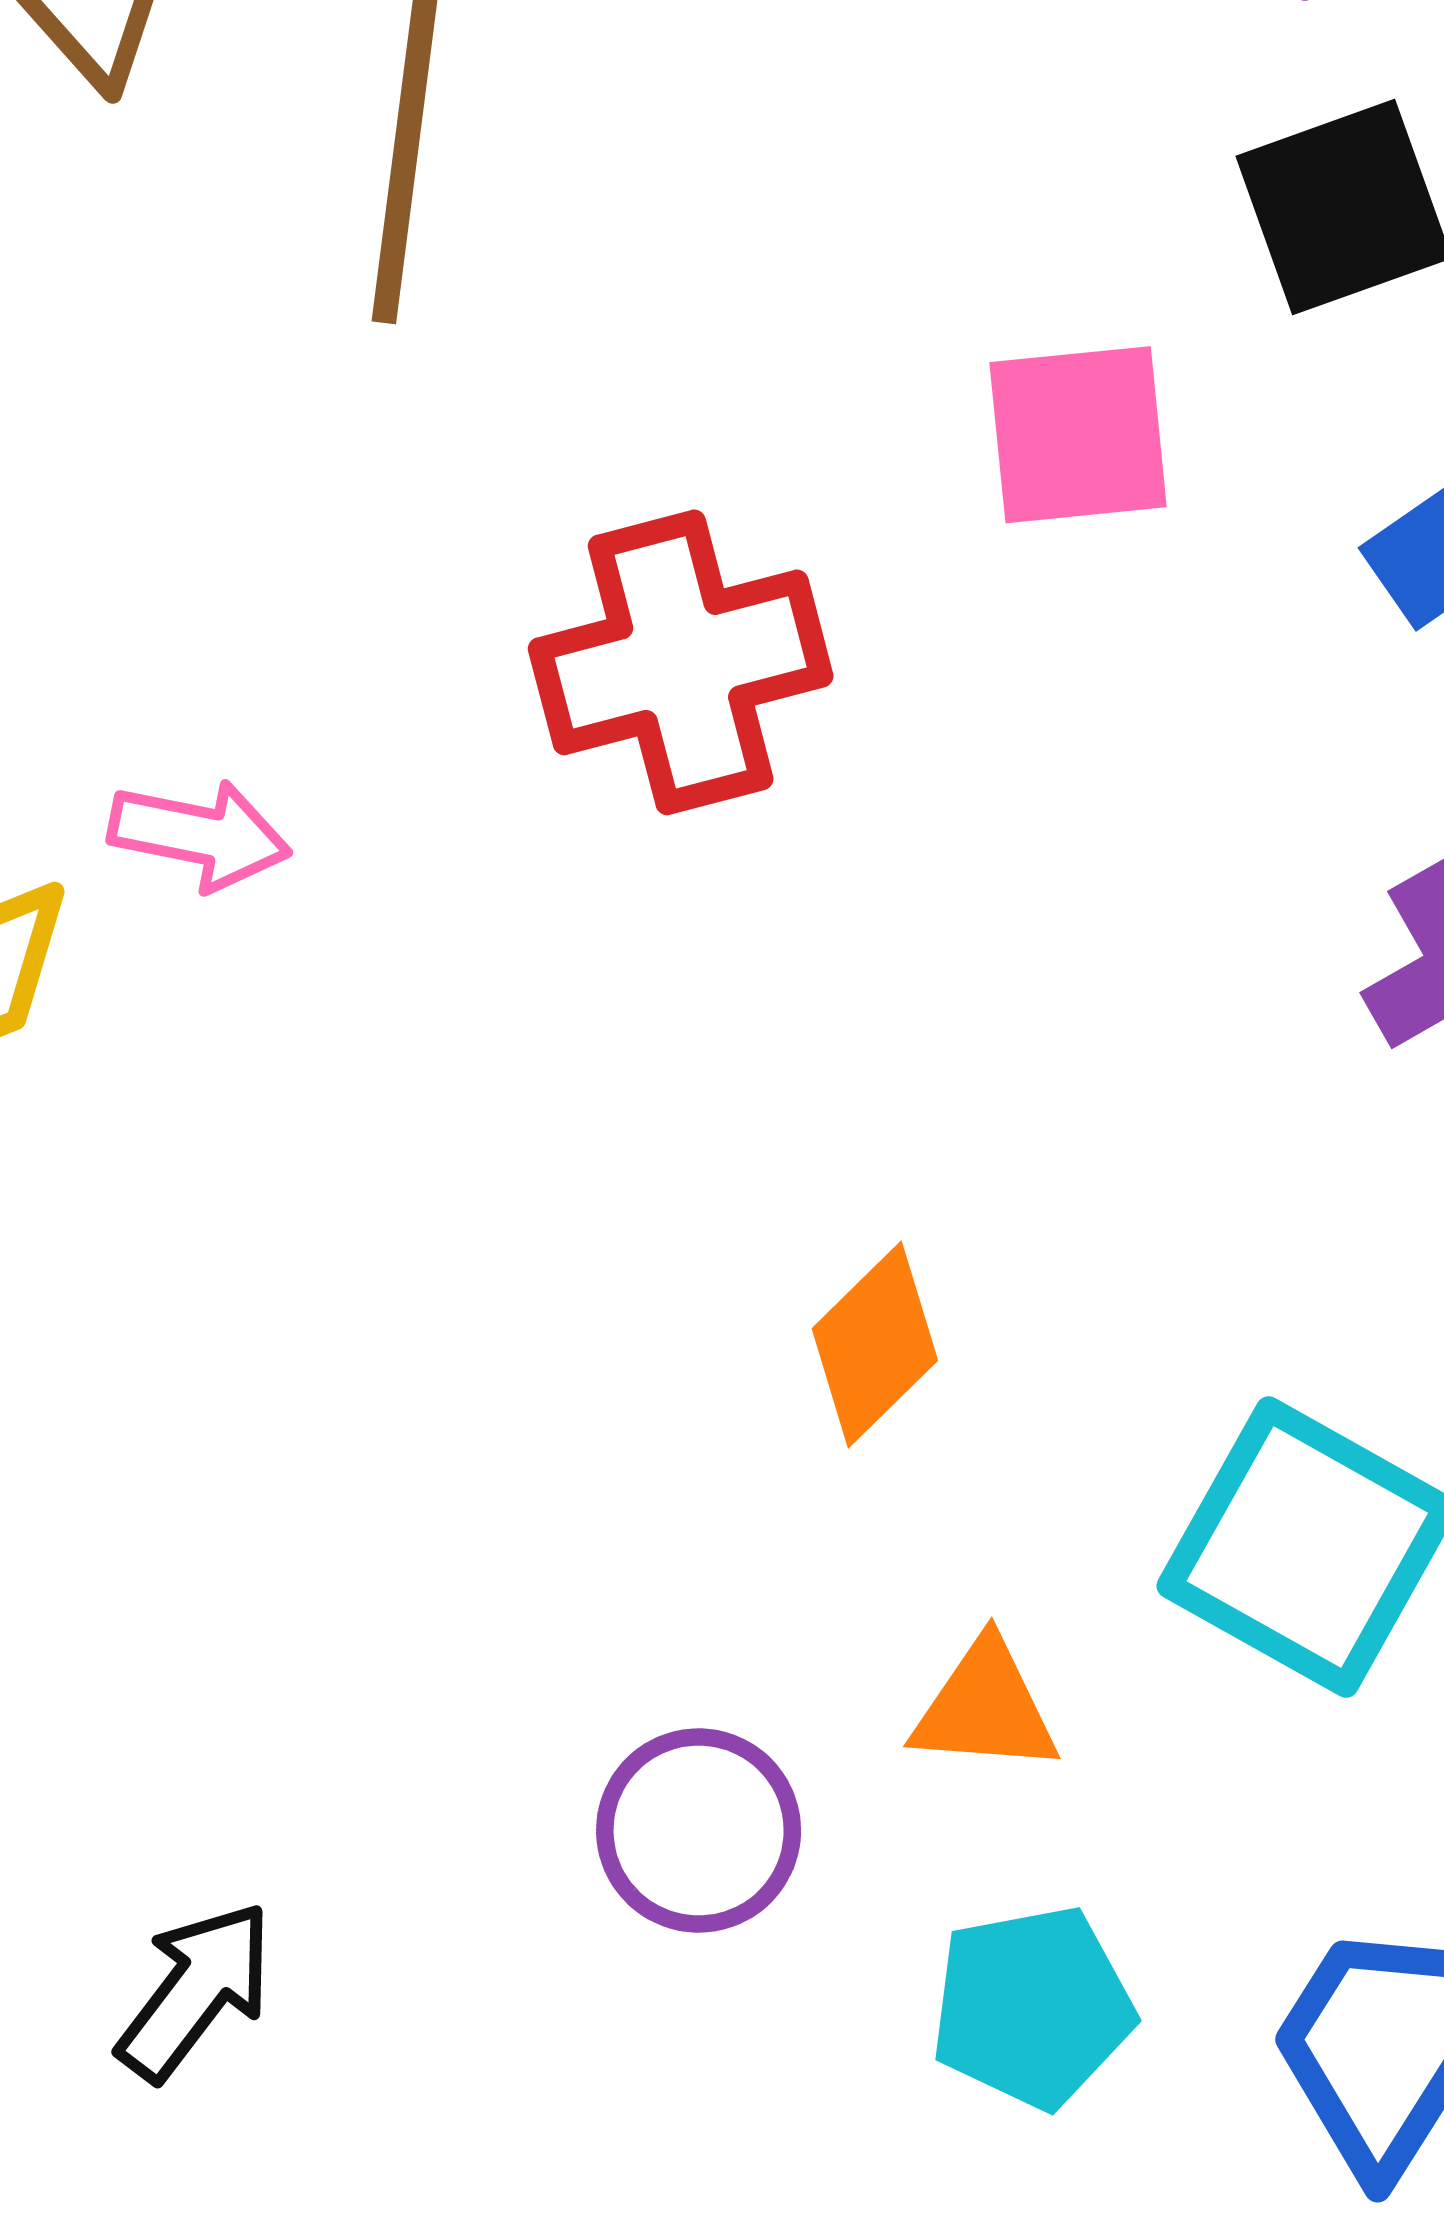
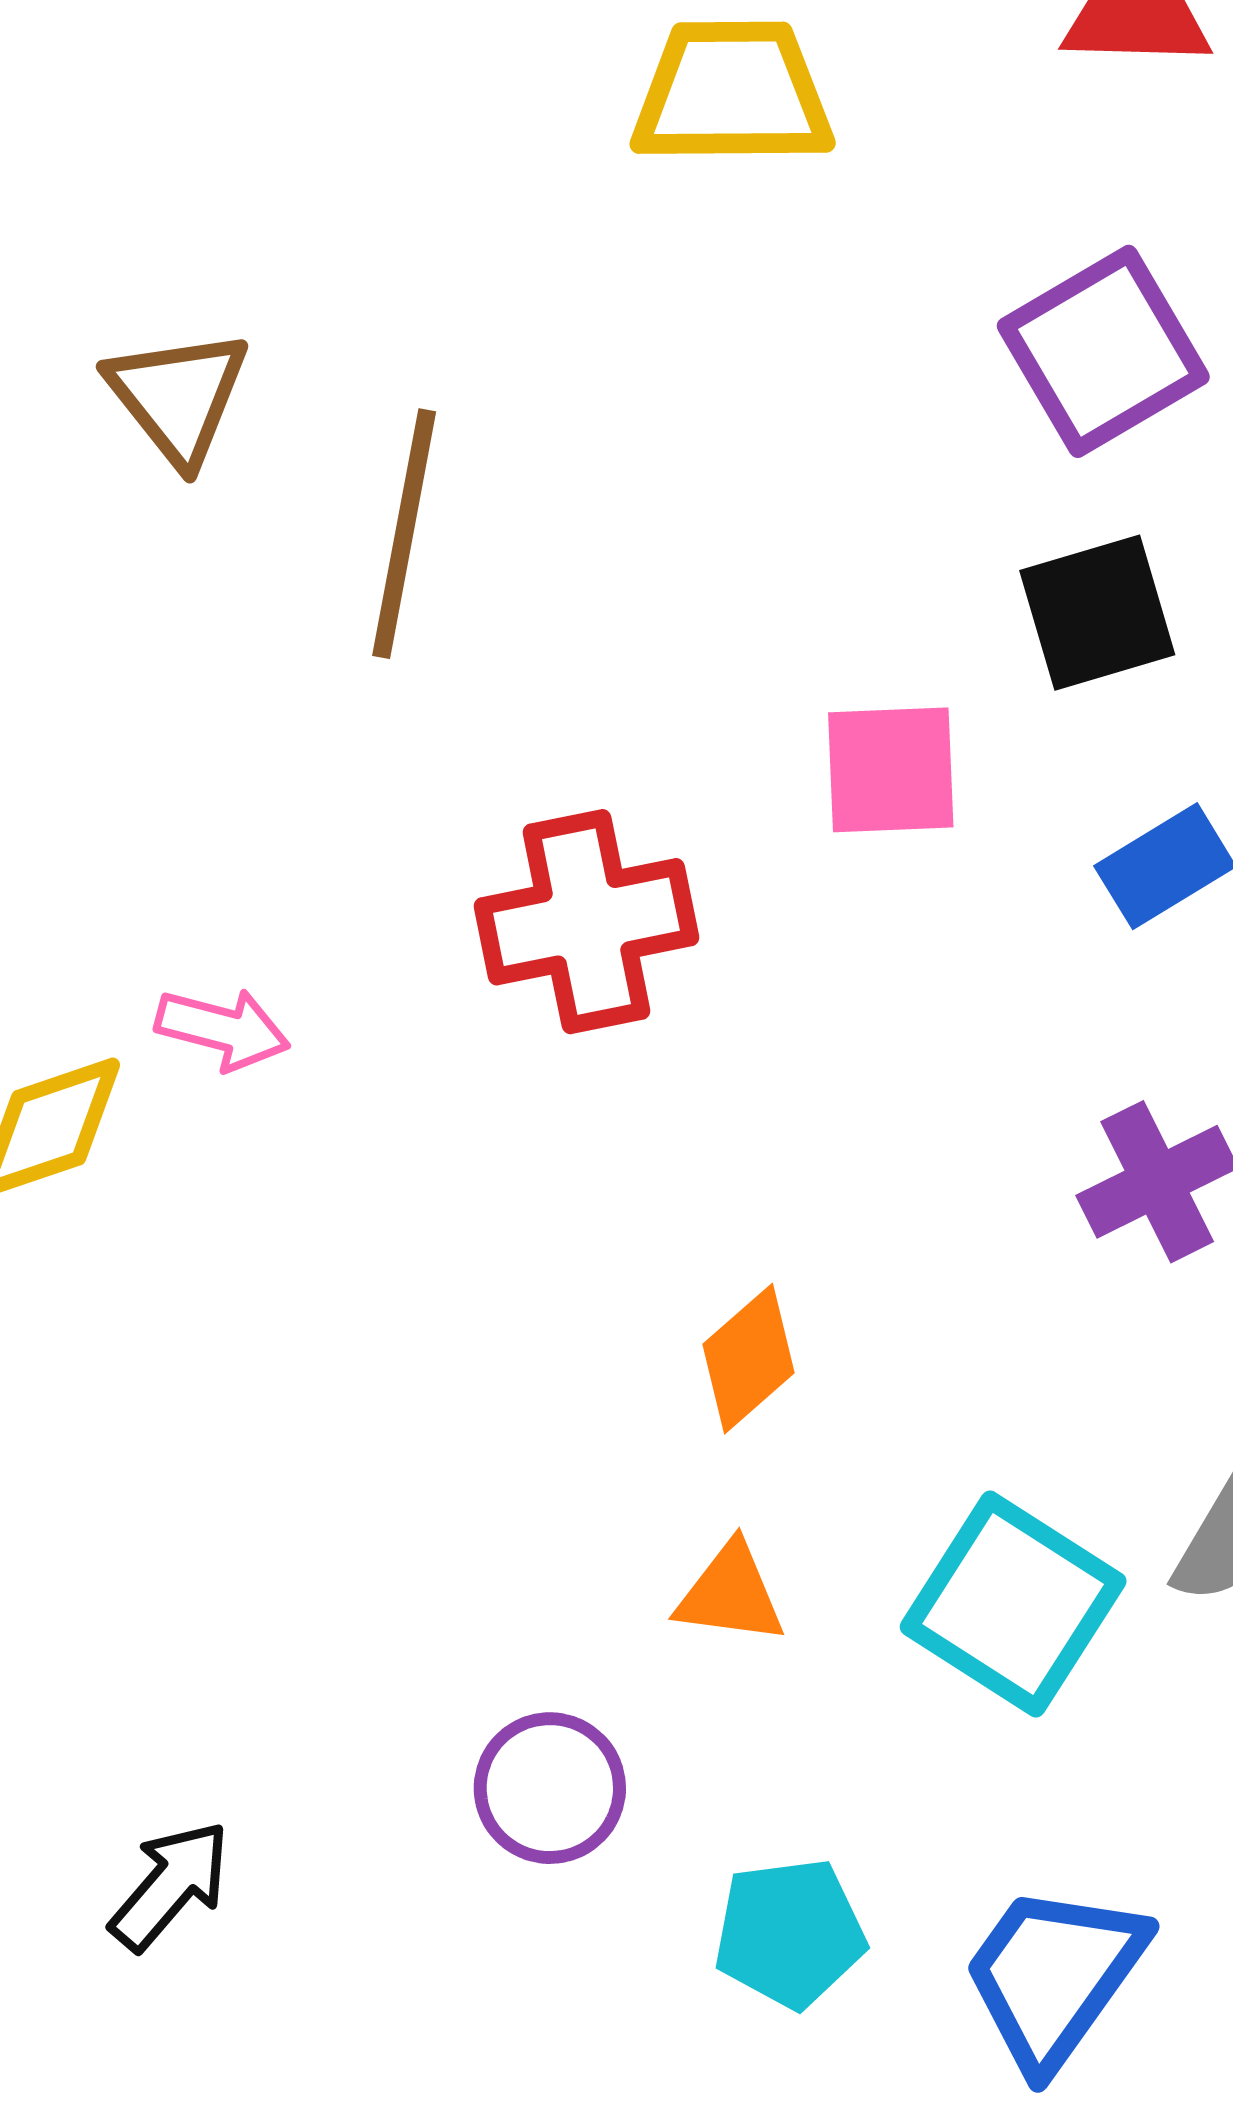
orange diamond: (875, 1344) -> (748, 1359), moved
orange triangle: (985, 1707) -> (730, 1594), moved

